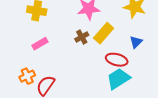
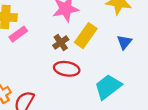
pink rectangle: (40, 44) -> (18, 34), moved
red ellipse: (117, 60) -> (67, 69), moved

